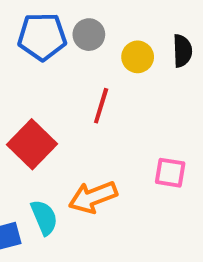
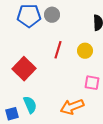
yellow circle: (138, 57) -> (85, 51), moved
orange arrow: (93, 197) -> (72, 107), moved

